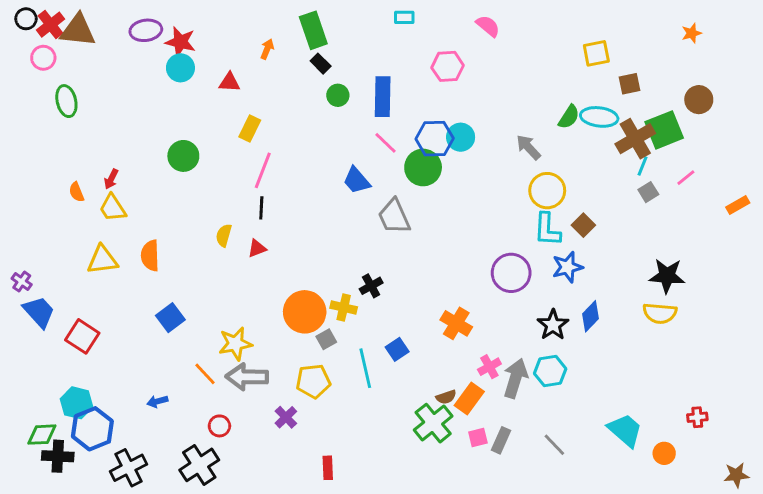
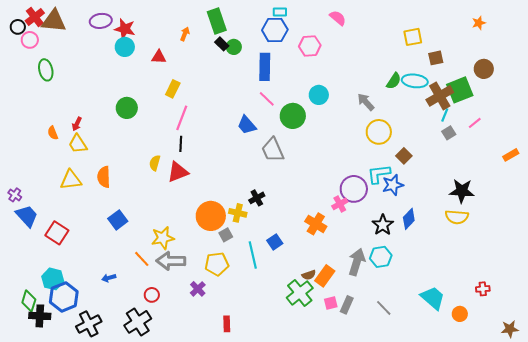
black circle: (26, 19) -> (18, 27), moved
green circle: (338, 95) -> (234, 47), moved
blue hexagon: (435, 139) -> (275, 30), moved
orange rectangle: (738, 205) -> (511, 155), moved
cyan L-shape: (547, 230) -> (379, 174), moved, turned 80
red triangle: (257, 248) -> (178, 172), size x1.6
pink cross: (489, 367) -> (340, 204), moved
green diamond: (42, 435) -> (29, 301), turned -70

